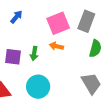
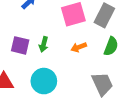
orange arrow: (56, 46) -> (79, 47), moved, turned -40

